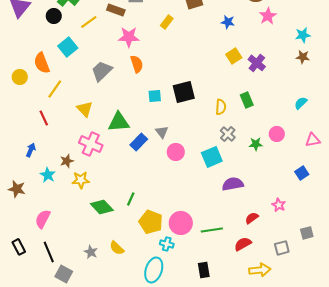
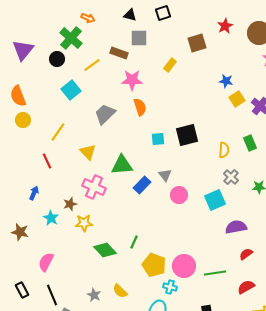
blue star: (228, 22) -> (226, 81), moved
orange semicircle: (42, 63) -> (18, 96), moved
red semicircle: (252, 218) -> (246, 254), moved

